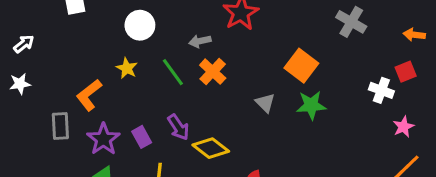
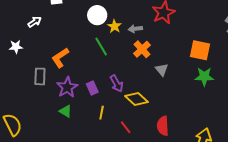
white arrow: (24, 44) -> (35, 22), moved
orange square: (301, 66) -> (200, 50), turned -30
yellow star: (127, 68) -> (114, 26), moved
green line: (173, 72) -> (101, 46), moved
gray triangle: (265, 103) -> (162, 70), moved

